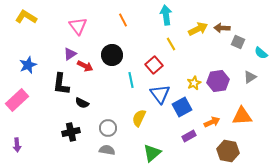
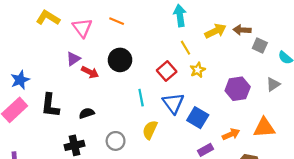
yellow L-shape: (26, 17) -> (48, 18), moved
orange line: (123, 20) -> (117, 21), moved, turned -40
blue star: (28, 65) -> (20, 80), moved
cyan line: (131, 80) -> (141, 98), moved
yellow star: (194, 83) -> (198, 70), moved
black L-shape: (61, 84) -> (50, 105), moved
black semicircle: (82, 103) -> (87, 113), turned 136
blue square: (182, 107) -> (198, 118), turned -30

